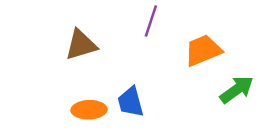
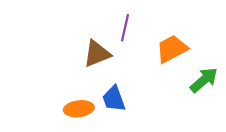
brown triangle: (81, 45) -> (97, 54), moved

